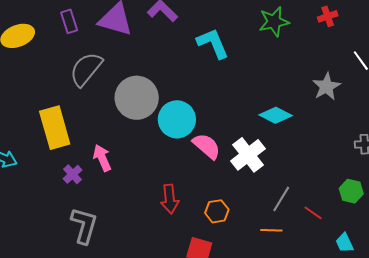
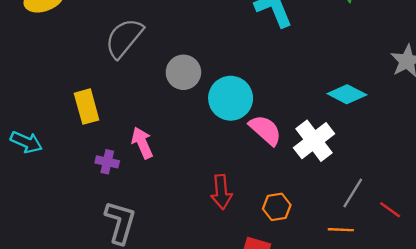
gray circle: (137, 98) -> (183, 72), size x0.7
yellow rectangle: (55, 128) -> (87, 107), size x0.7
purple cross: (73, 174) -> (107, 162), turned -36

